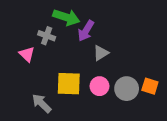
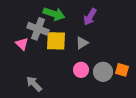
purple arrow: (86, 31) -> (90, 17), moved
gray cross: (47, 36) -> (38, 29), size x1.5
yellow square: (69, 84) -> (56, 41), moved

